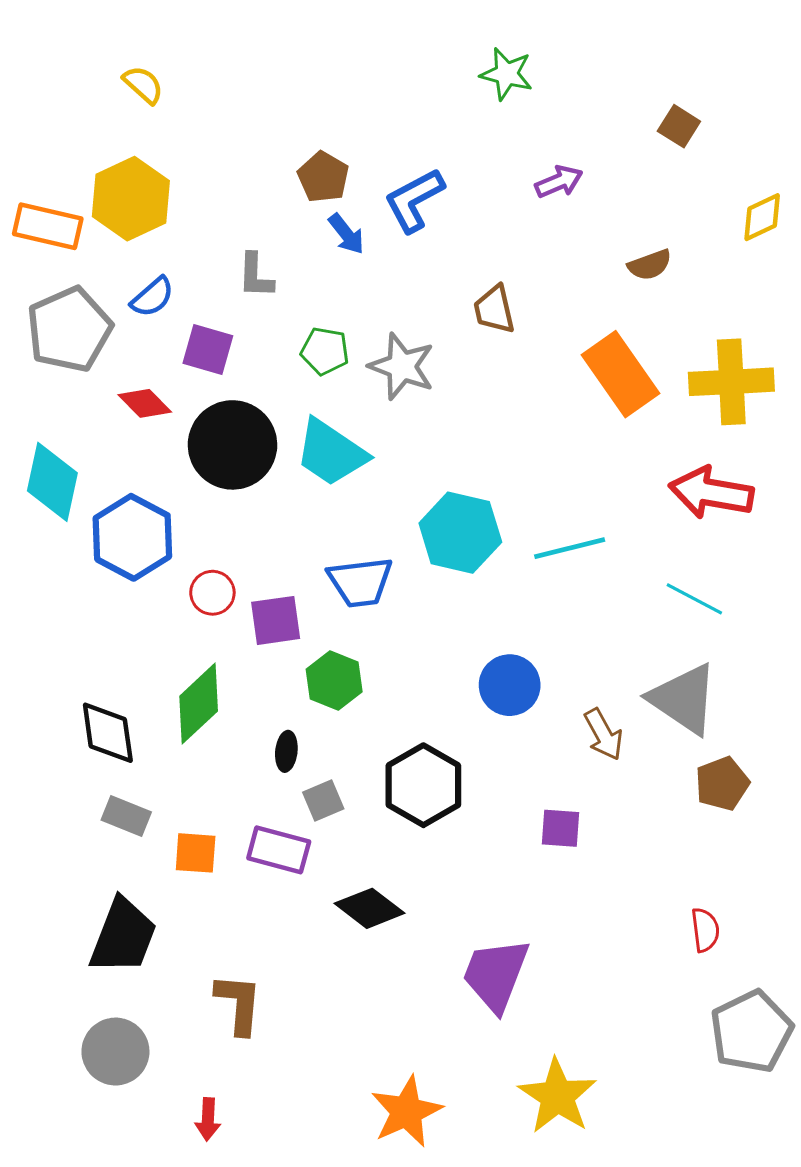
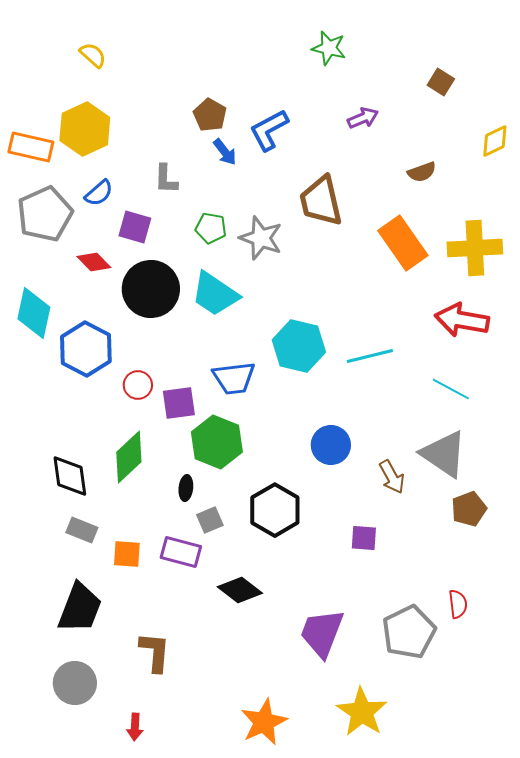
brown trapezoid: (494, 309) -> (321, 201), size x1.6
green hexagon: (334, 680) -> (217, 442), size x1.4
gray pentagon: (751, 1032) -> (409, 632), moved

